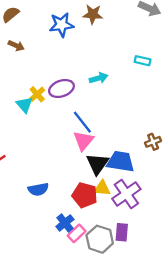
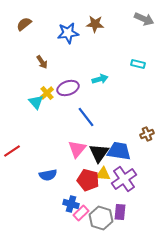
brown arrow: (16, 46) -> (42, 62), moved, turned 32
pink triangle: (83, 141) -> (77, 149), moved
blue cross: (65, 223) -> (71, 204), turned -35

